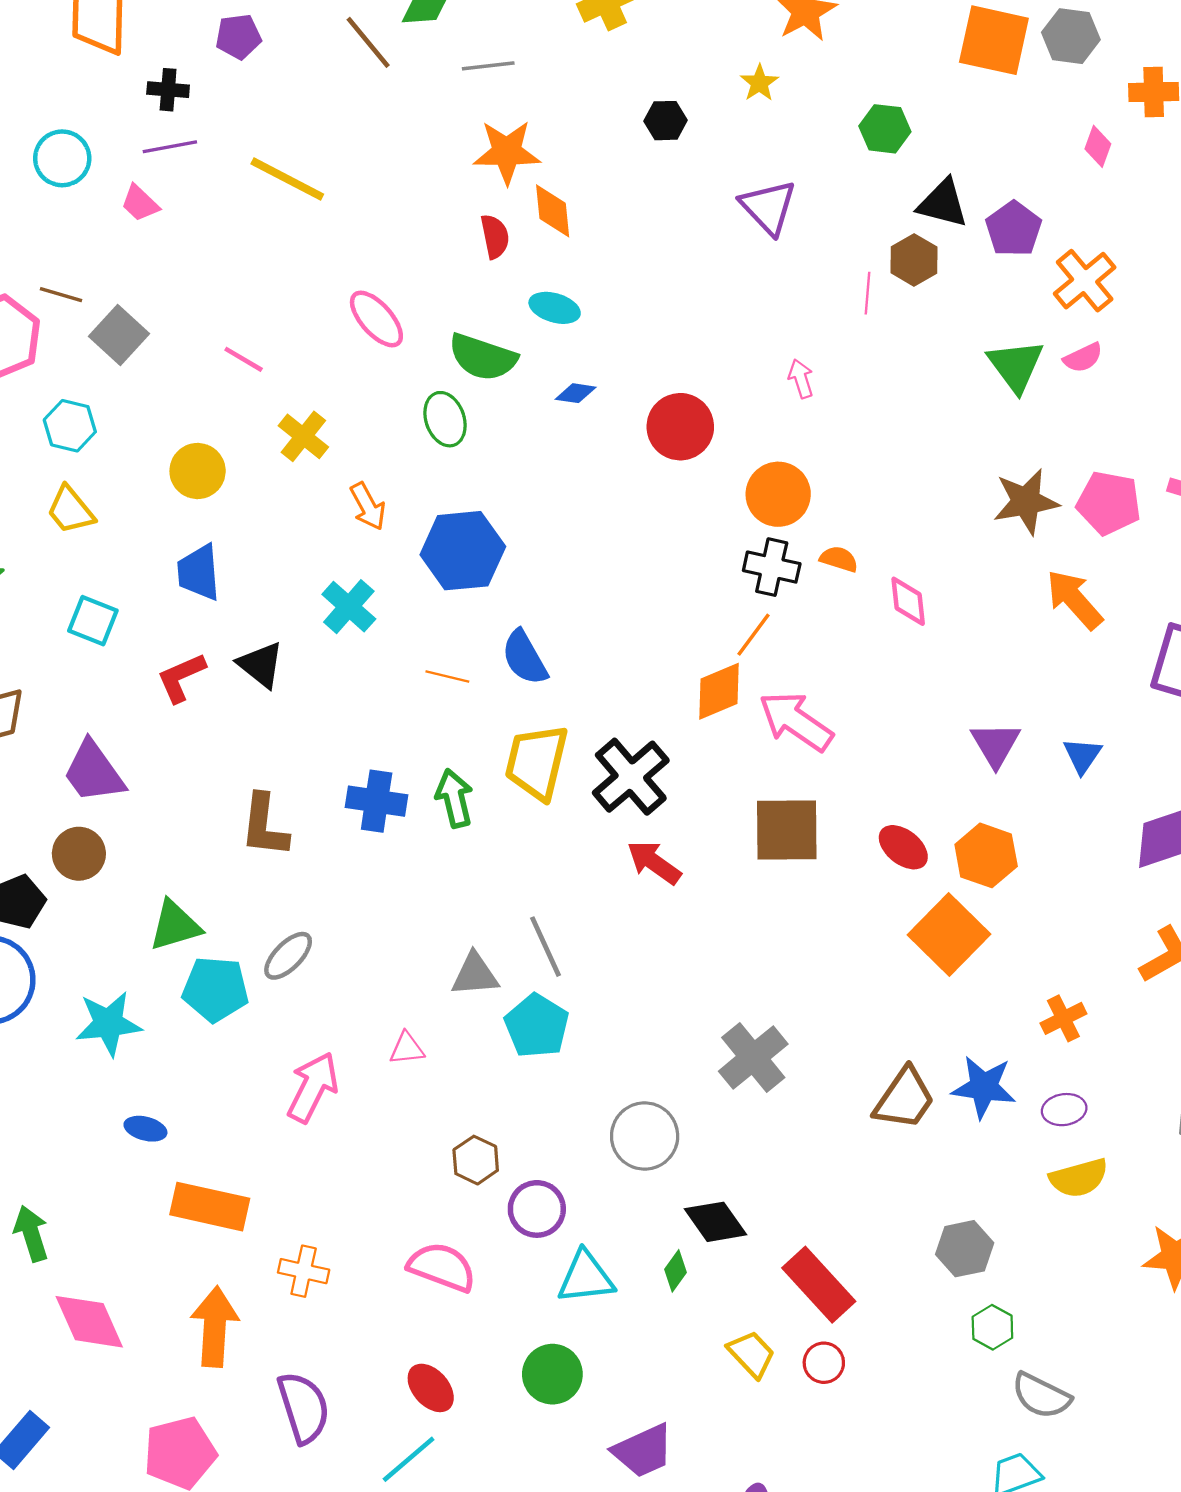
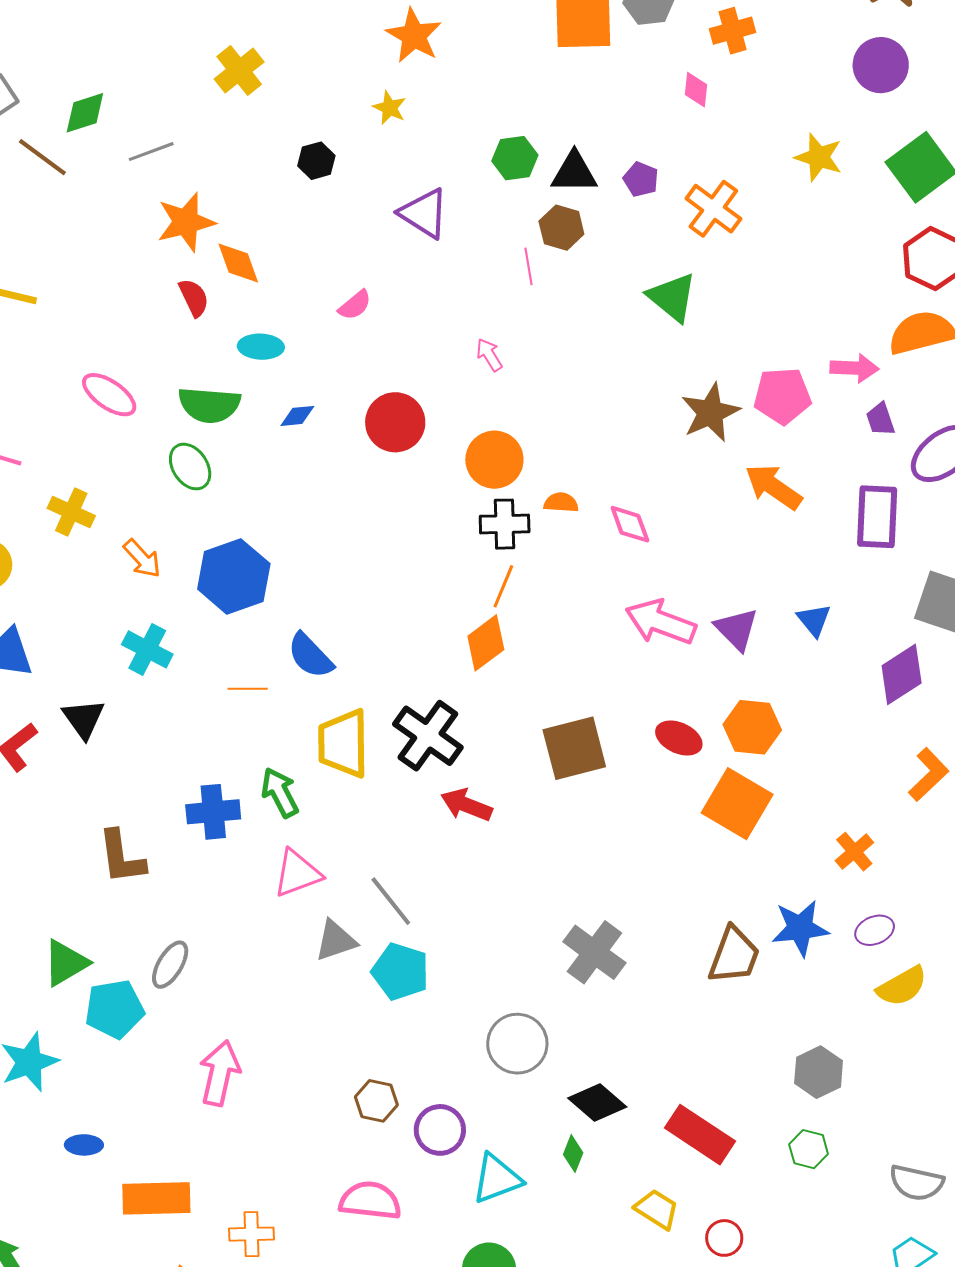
green hexagon: (885, 129) -> (515, 158), moved
purple pentagon: (1014, 229) -> (641, 179), size x0.7
pink semicircle: (1083, 358) -> (355, 305), moved
black triangle: (261, 665) -> (84, 719), turned 30
pink arrow: (796, 721) -> (661, 622), moved
pink triangle: (407, 1048) -> (297, 873), moved, size x1.6
green hexagon: (992, 1327) -> (809, 1149), moved
red circle: (824, 1363) -> (724, 1238), moved

